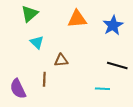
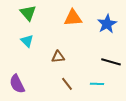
green triangle: (30, 14) -> (28, 13), turned -30
cyan triangle: (37, 42) -> (27, 41), moved
brown line: (44, 79) -> (67, 84), moved, turned -40

